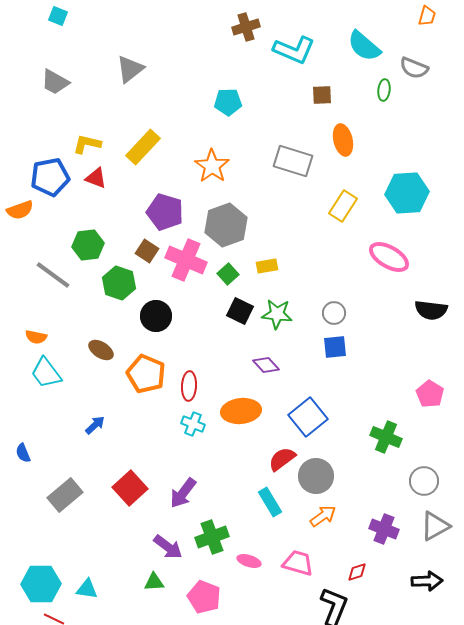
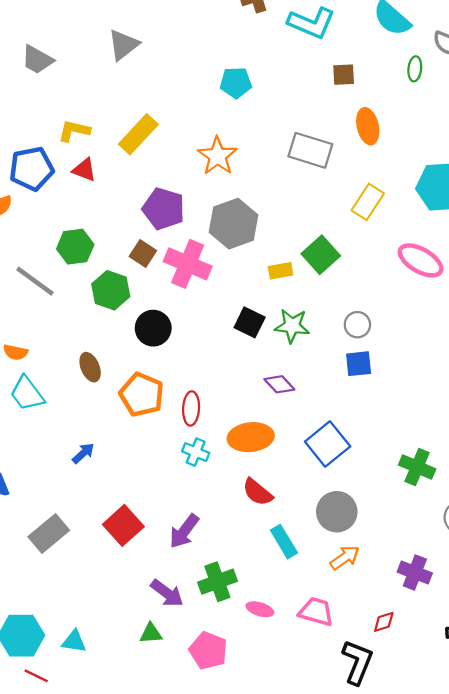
green square: (228, 274) -> (321, 255), moved, size x1.5
brown ellipse: (101, 350) -> (90, 367), turned 35
red semicircle: (282, 459) -> (258, 492), moved, turned -104

